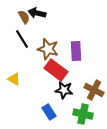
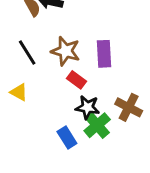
black line: (22, 39) -> (27, 52), moved
red rectangle: (56, 70) -> (77, 80), size x0.6
green cross: (83, 114) -> (97, 125), moved, turned 36

